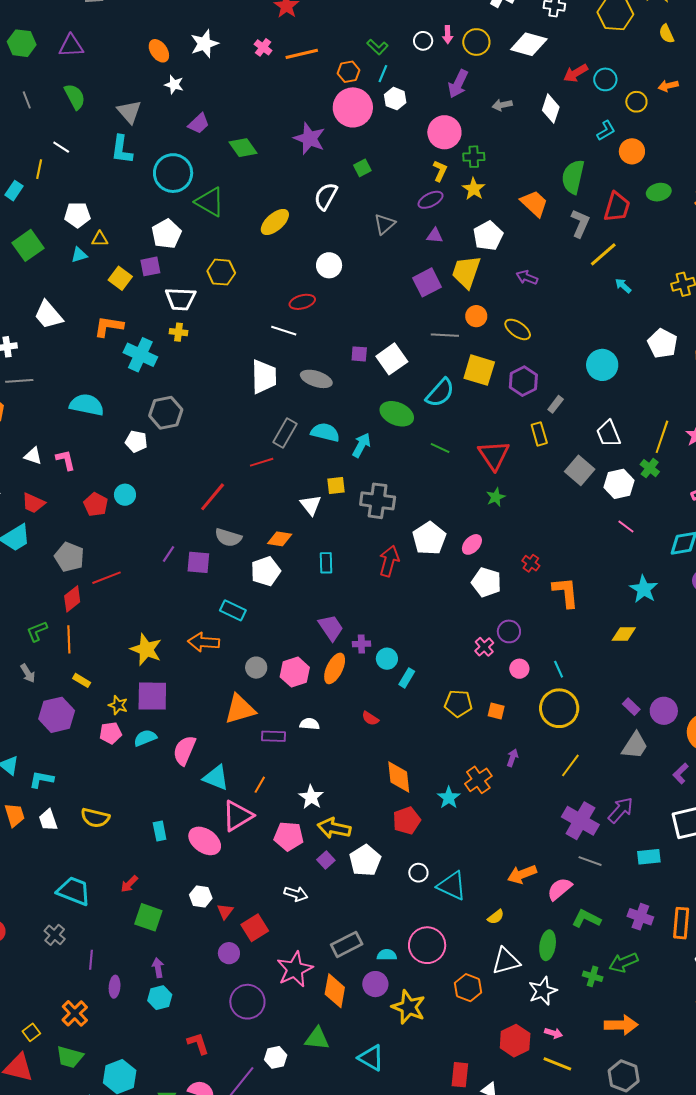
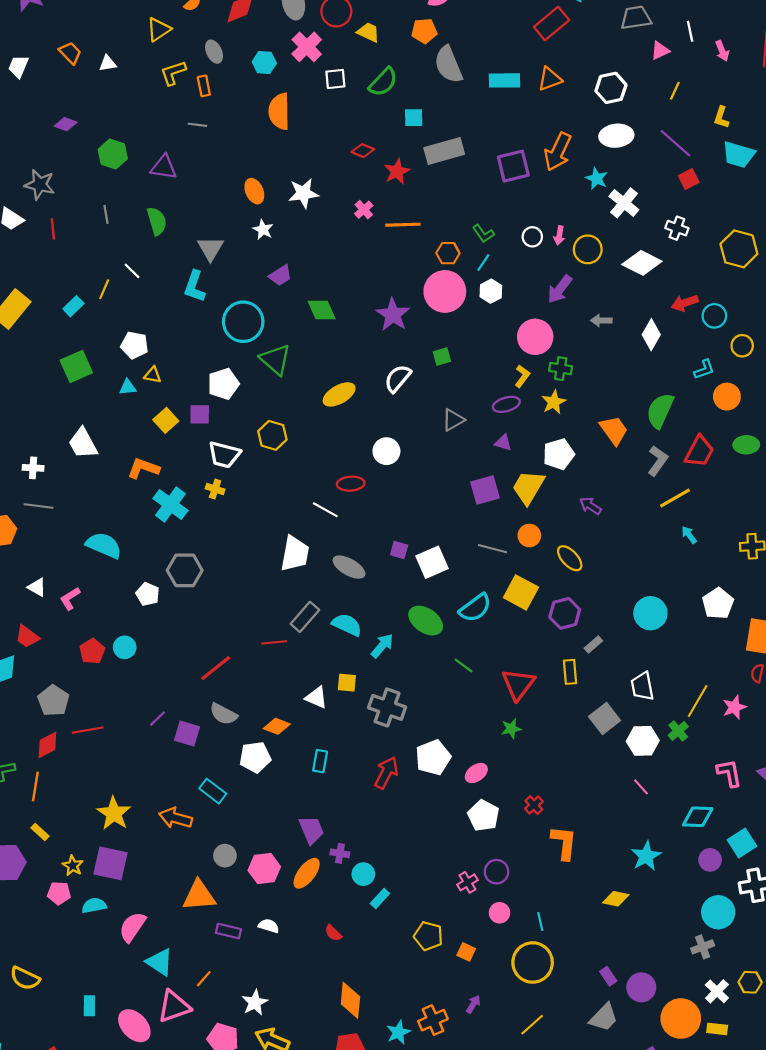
pink L-shape: (66, 460) -> (70, 598), turned -120
white triangle: (311, 505) -> (316, 697), turned -40

